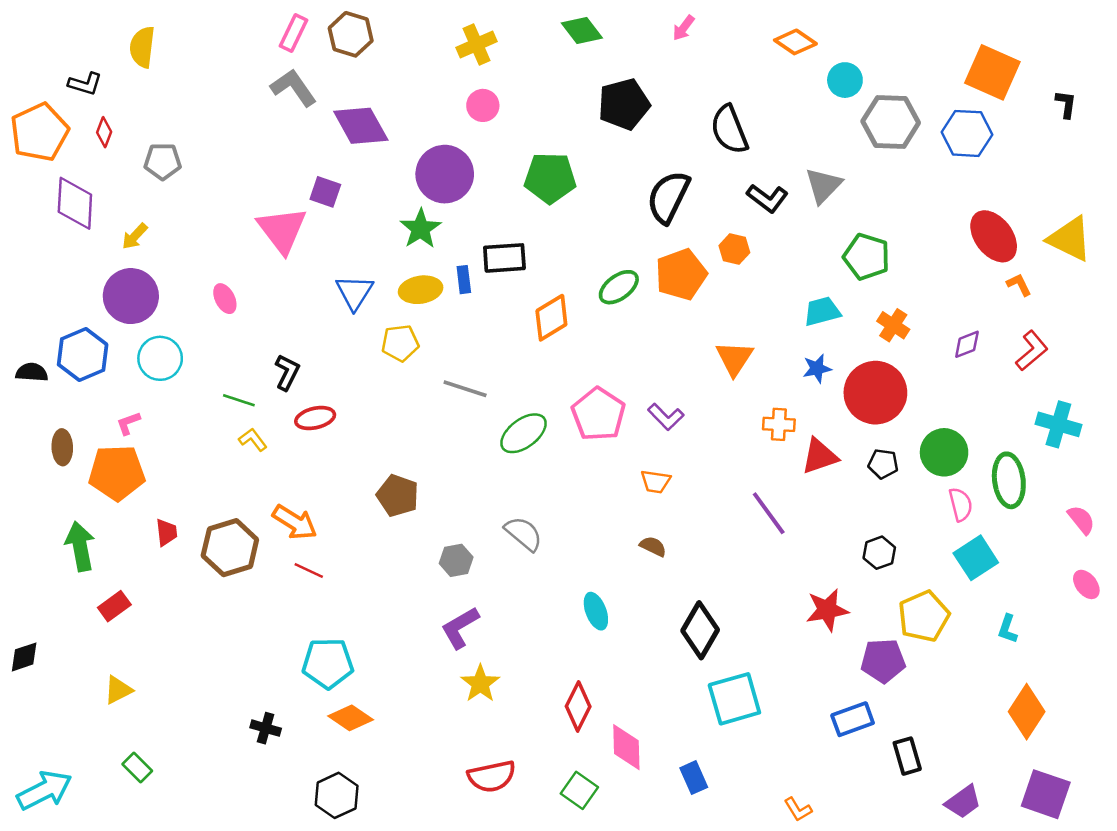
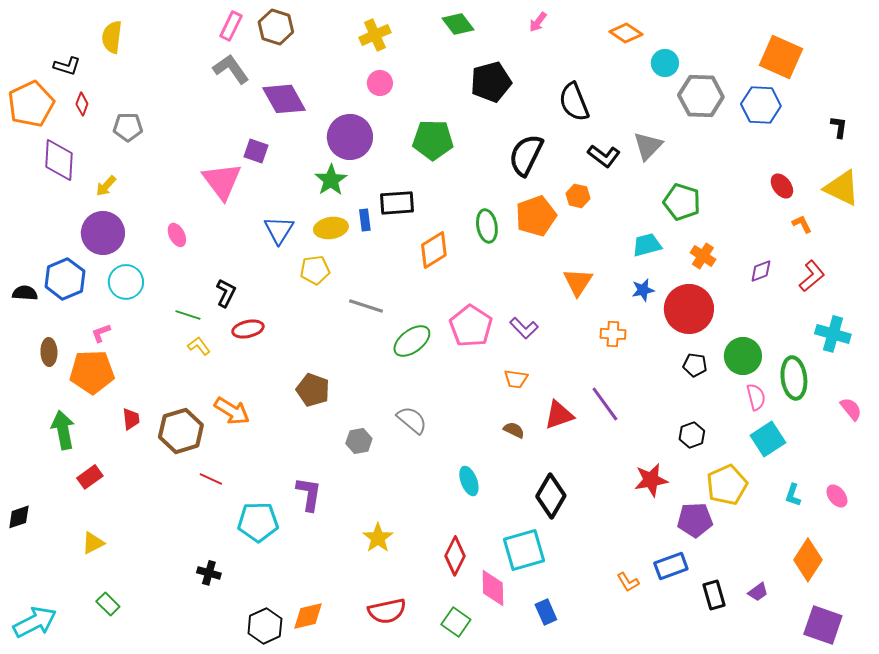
black L-shape: (1066, 104) -> (839, 127), moved
red ellipse: (994, 236) -> (782, 186), size x0.6
green ellipse: (619, 287) -> (487, 226), turned -64
red triangle: (820, 456) -> (559, 415), moved
red line: (309, 571) -> (211, 479), moved
pink ellipse: (1086, 584) -> (837, 496), moved
purple L-shape: (460, 628) -> (309, 494), moved, turned 129
cyan square: (734, 699) -> (524, 550), moved
orange diamond: (351, 718) -> (308, 616), moved, turned -48
purple trapezoid: (963, 802) -> (758, 592), moved, size x0.7
orange L-shape: (798, 809) -> (628, 582), moved

